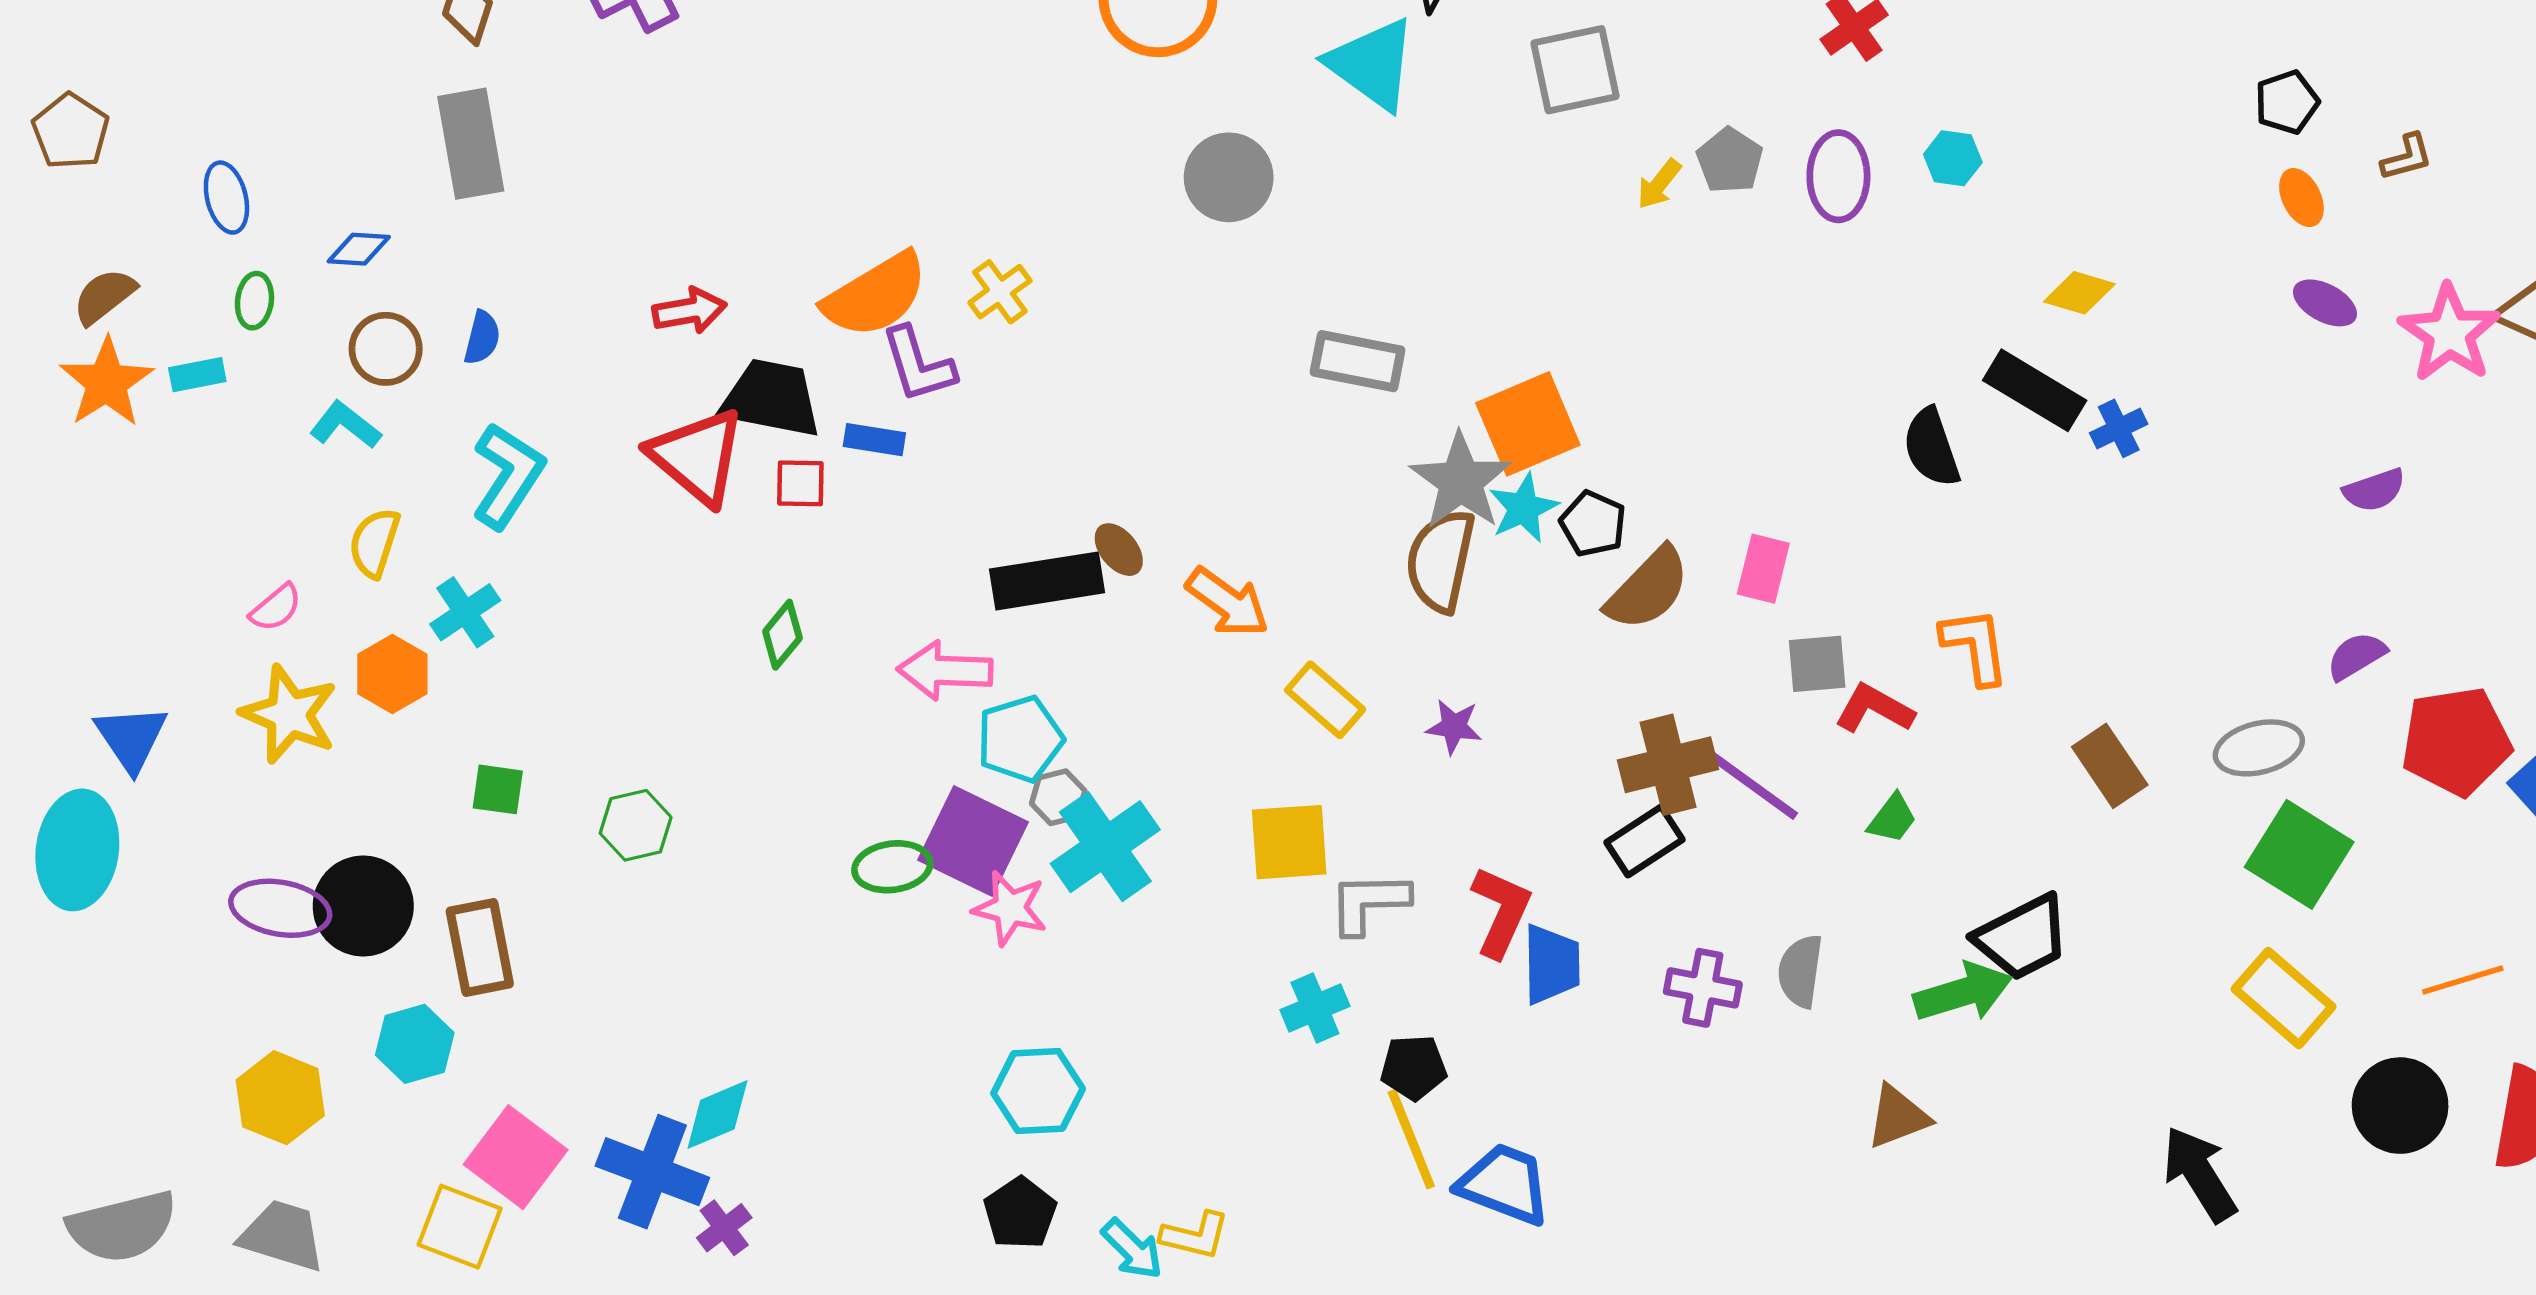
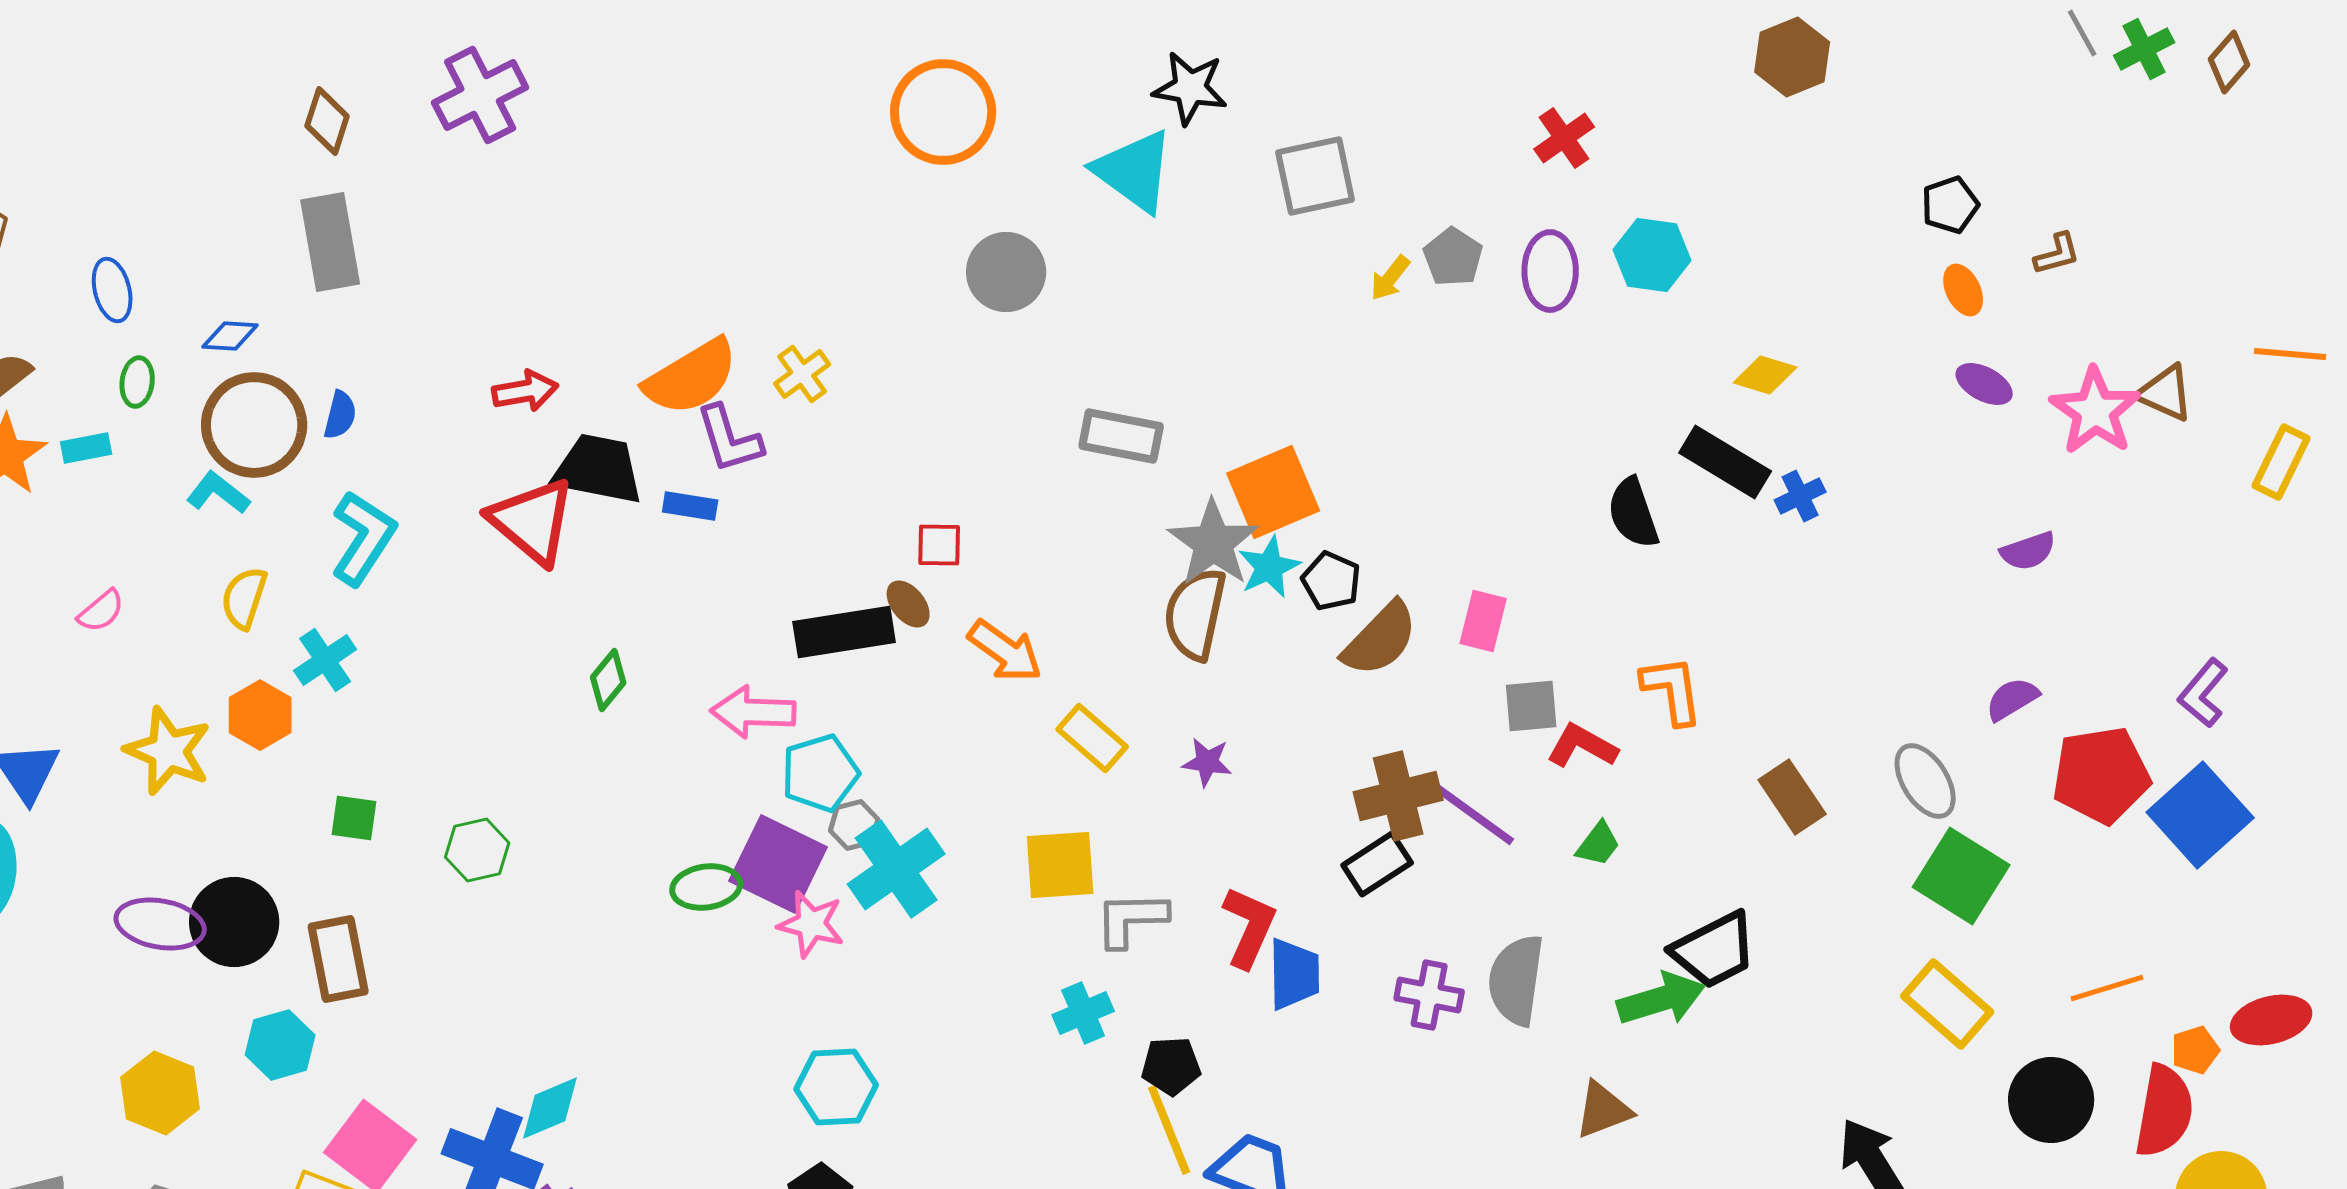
cyan hexagon: (1953, 158) -> (1652, 255), size x1.5
brown circle: (386, 349) -> (254, 425), size x1.6
red square: (800, 483) -> (939, 545), moved
pink semicircle: (276, 608) -> (101, 611), moved
gray ellipse: (2259, 748) -> (1925, 781), turned 72
gray semicircle: (1800, 971) -> (1516, 980), size x1.4

